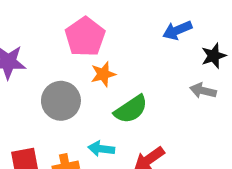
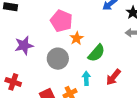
cyan arrow: (101, 149) -> (86, 78), turned 96

